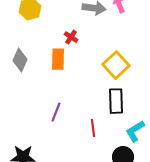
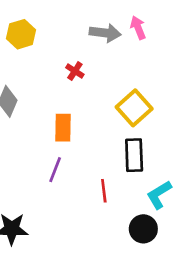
orange rectangle: (58, 59) -> (63, 128), moved

